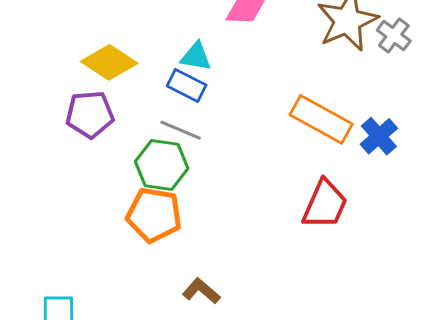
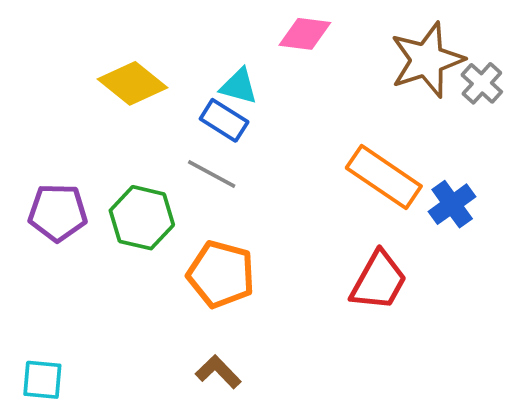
purple pentagon: (90, 114) -> (58, 213), moved
green hexagon: (162, 165) -> (142, 218), moved
orange pentagon: (154, 215) -> (221, 274), moved

